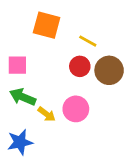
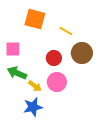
red circle: (80, 66) -> (54, 58), moved
blue star: (20, 142) -> (33, 107), moved

